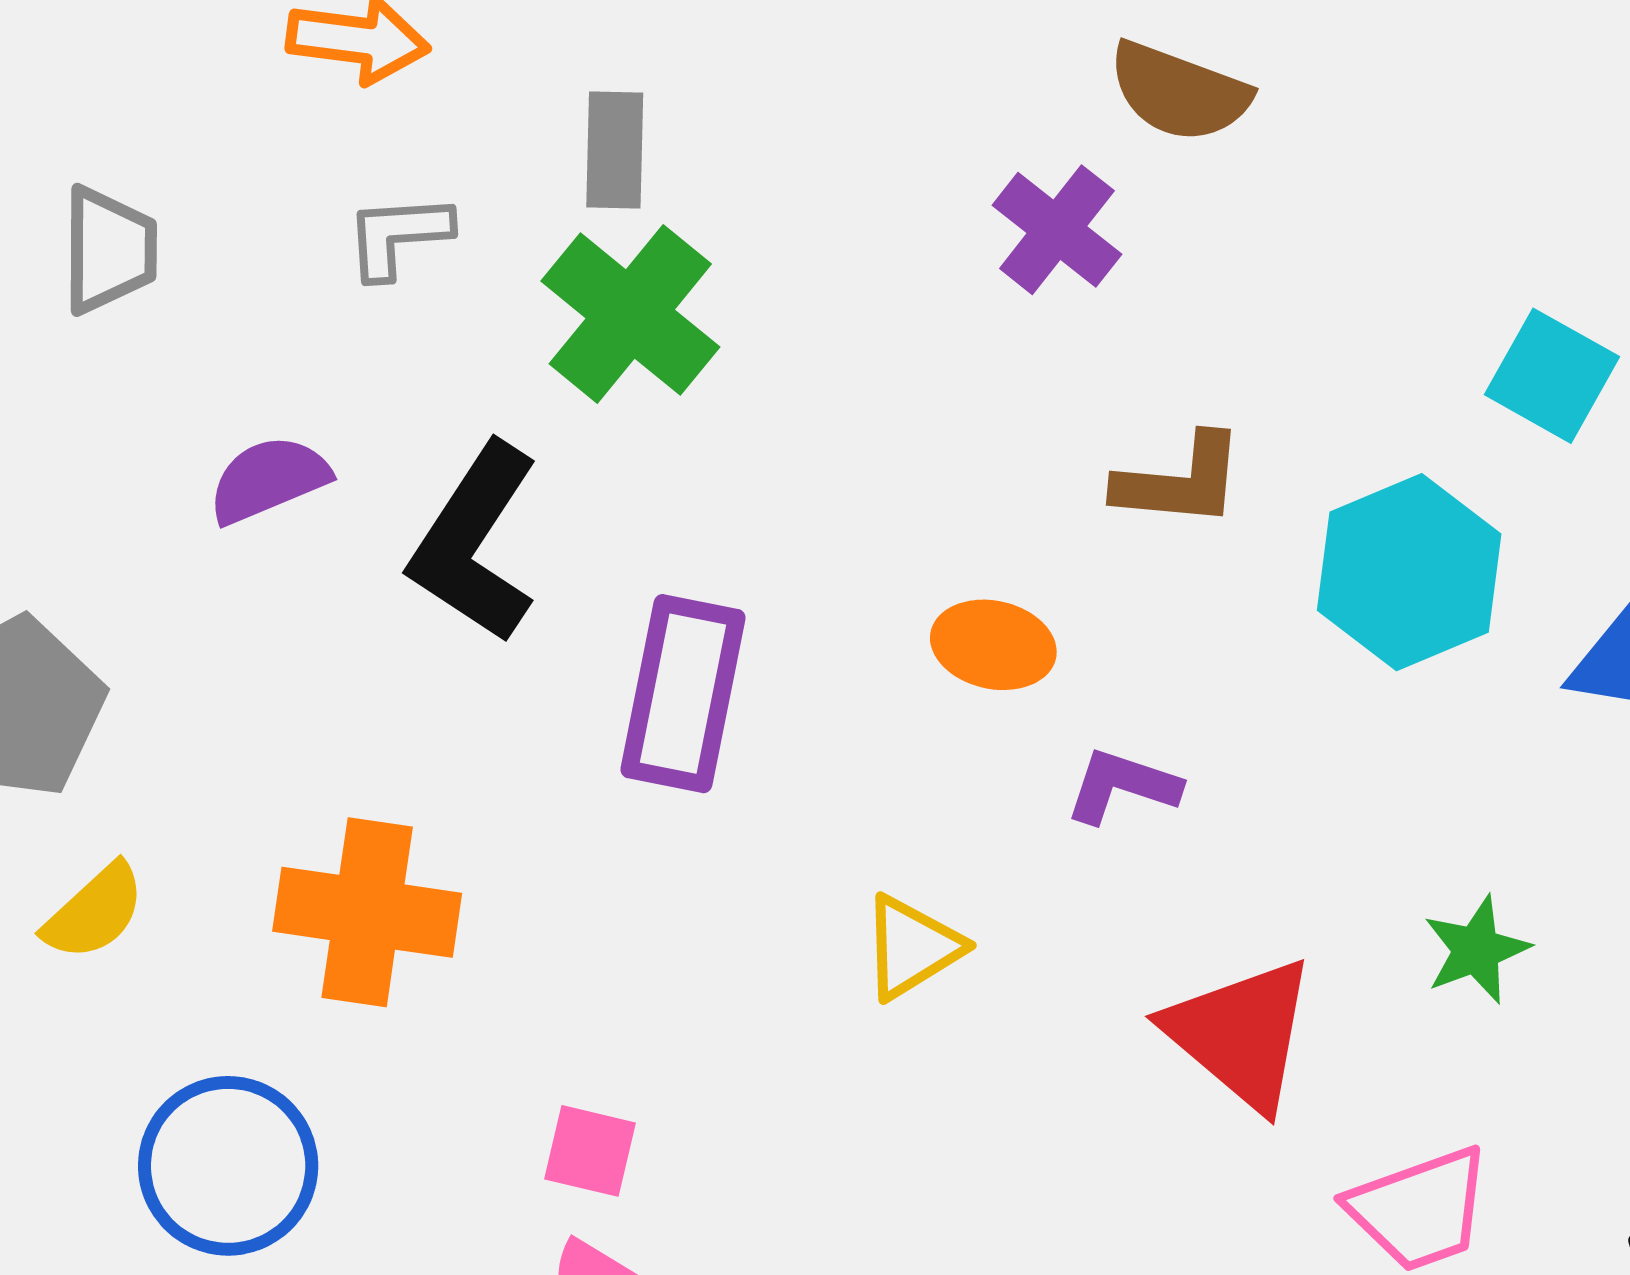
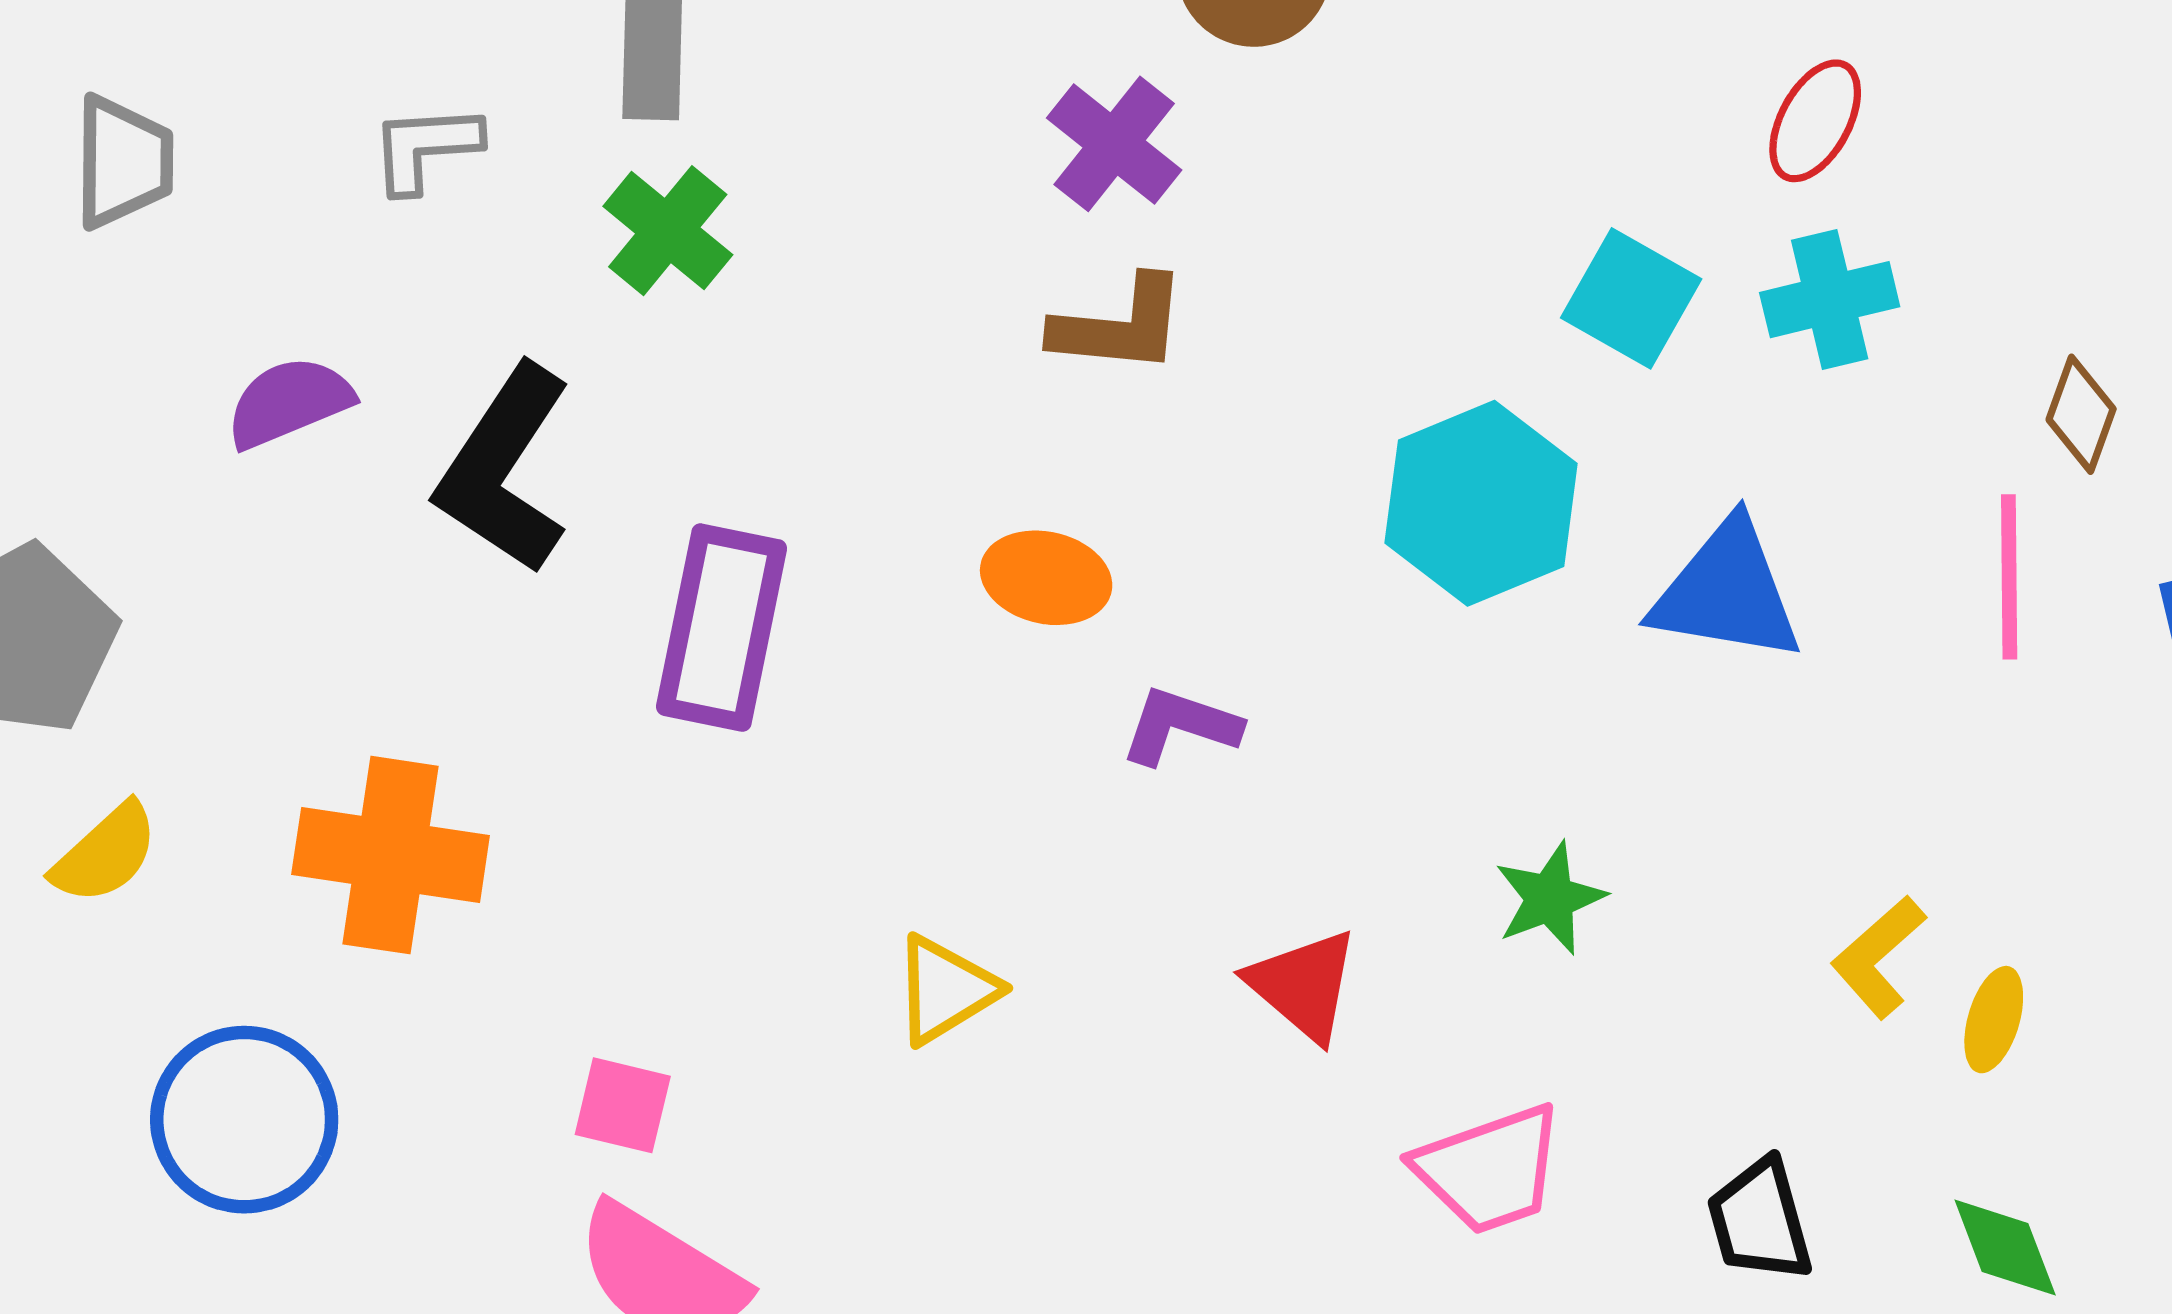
green cross: (630, 314) -> (668, 231), size x0.7
brown L-shape: (1180, 481) -> (1120, 326), moved
yellow triangle: (912, 947) -> (945, 990), moved
red triangle: (1241, 1034) -> (1303, 985), size x0.7

